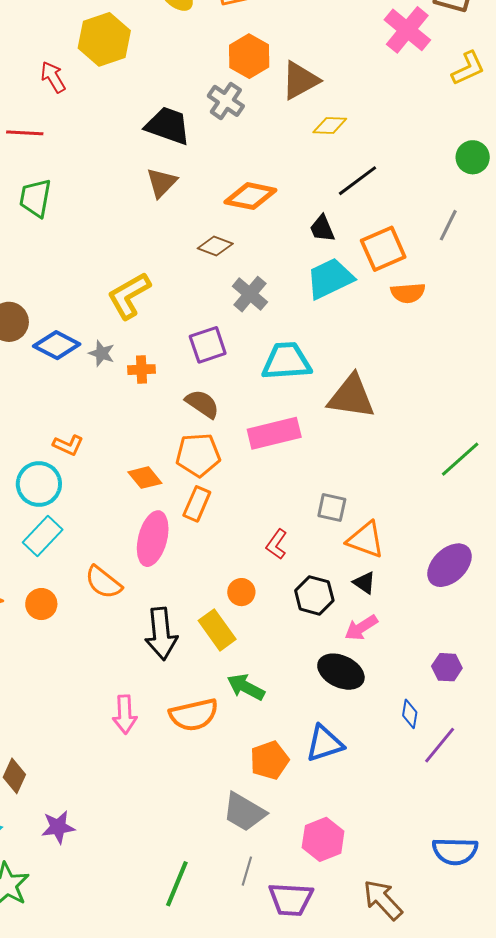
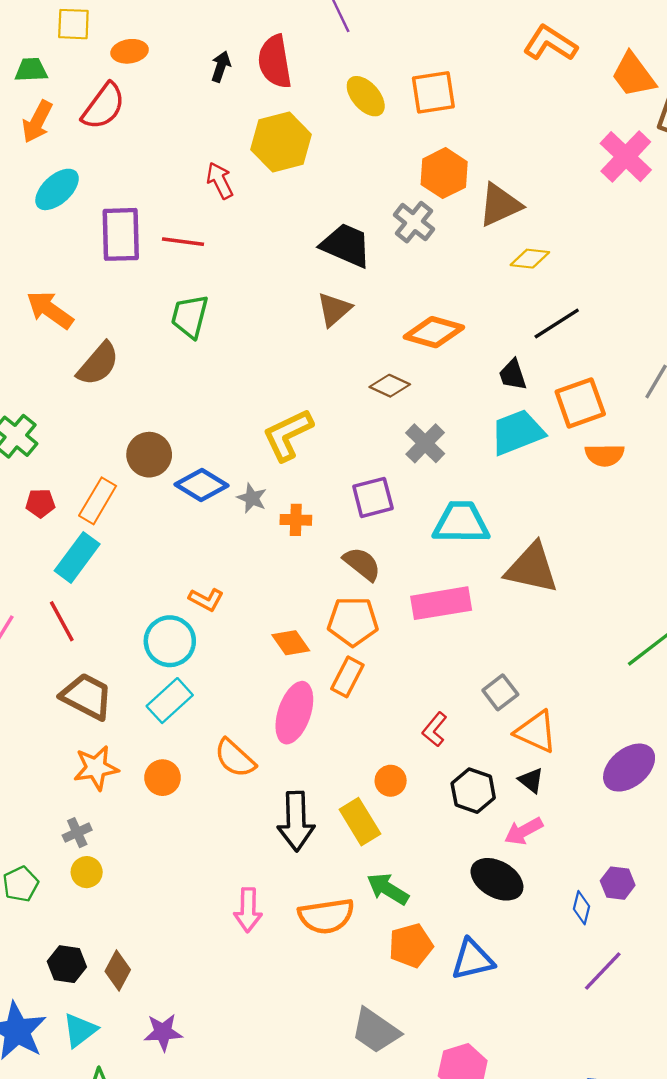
gray square: (332, 508) -> (500, 692), turned 36
blue diamond: (410, 714) -> (582, 908), moved
orange pentagon: (269, 760) -> (411, 946), moved

